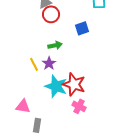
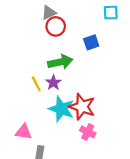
green arrow: (55, 45) -> (60, 62), size x1.5

